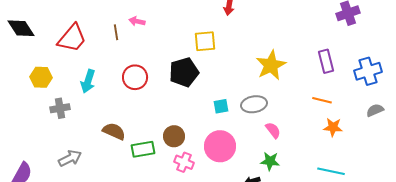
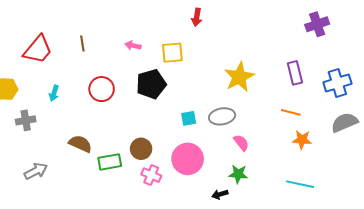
pink arrow: (137, 21) -> (133, 46), moved
cyan arrow: (88, 81) -> (54, 93), size x0.7
gray semicircle: (375, 110) -> (344, 122), size x1.5

